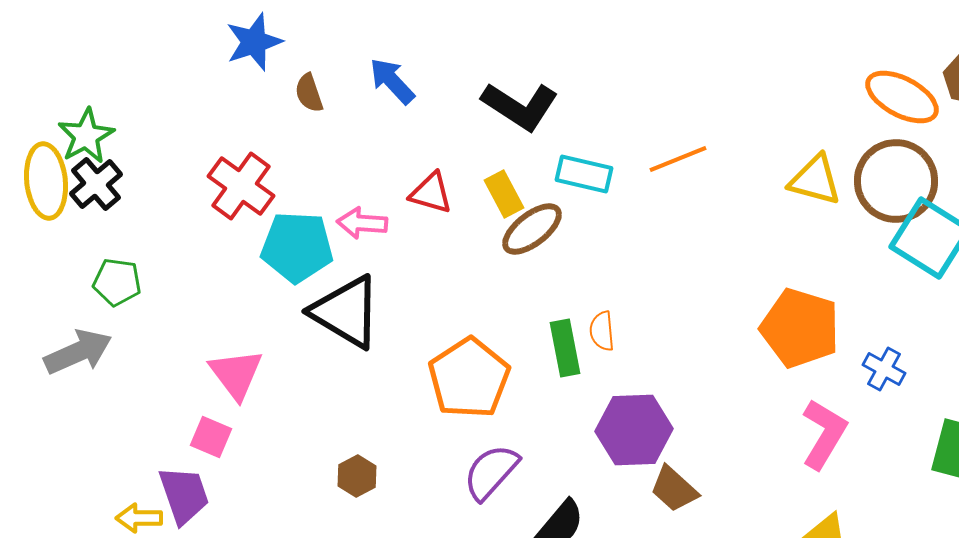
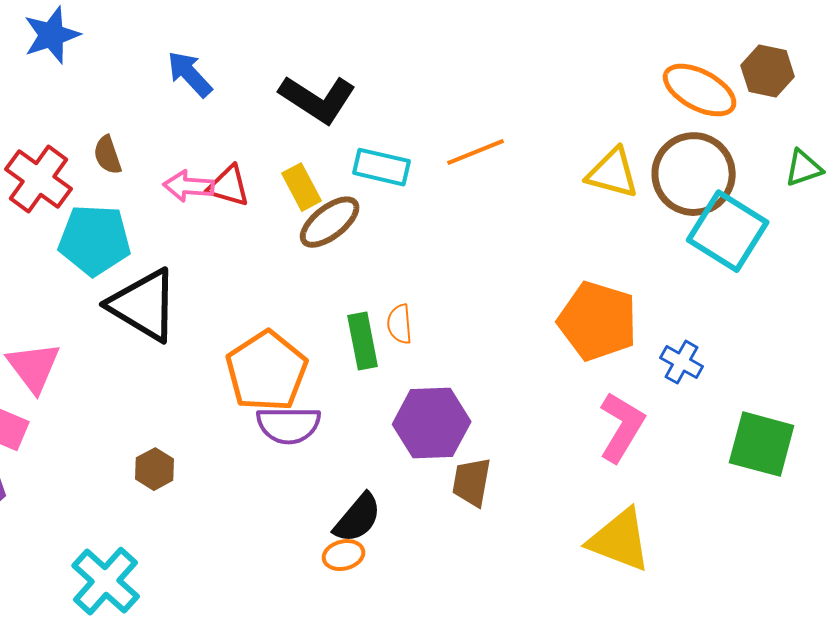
brown semicircle: (309, 93) -> (108, 155), moved
pink arrow: (362, 223) -> (189, 186), moved
purple semicircle: (491, 472) -> (289, 425), moved, turned -132
brown trapezoid: (674, 489) -> (472, 482), turned 58

